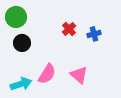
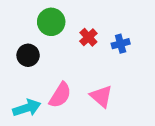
green circle: (16, 17) -> (51, 22), moved

